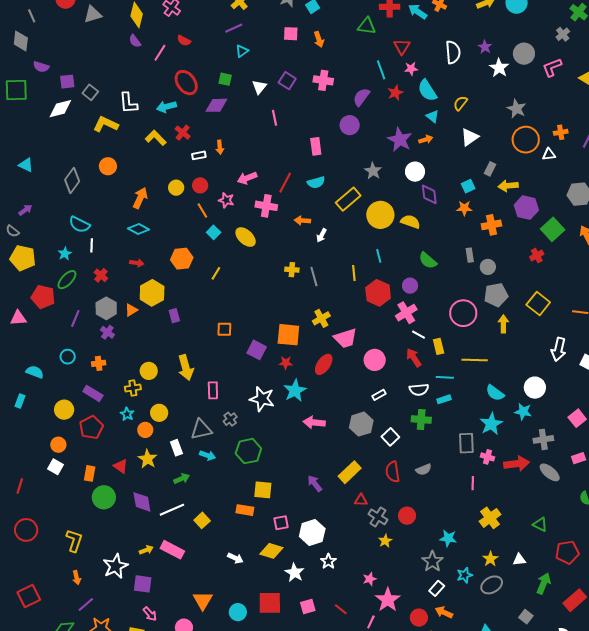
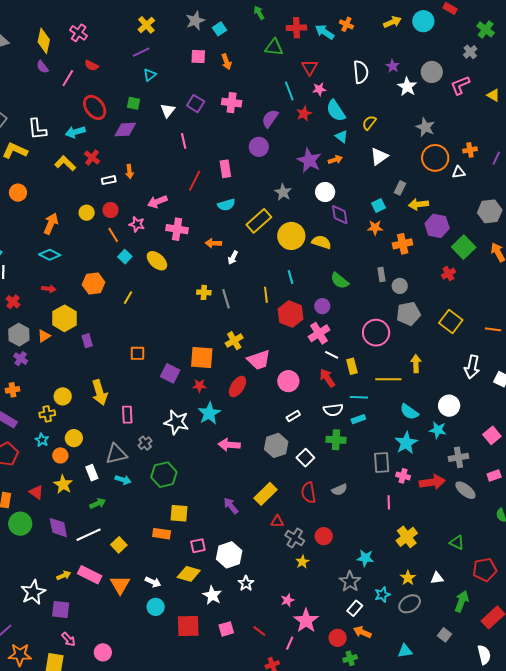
red line: (285, 183) -> (195, 181), moved
yellow arrow: (503, 324) -> (416, 364), moved
orange triangle: (203, 600) -> (120, 585), moved
cyan circle: (238, 612) -> (156, 607), moved

